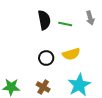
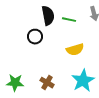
black circle: (46, 58) -> (35, 37), moved

